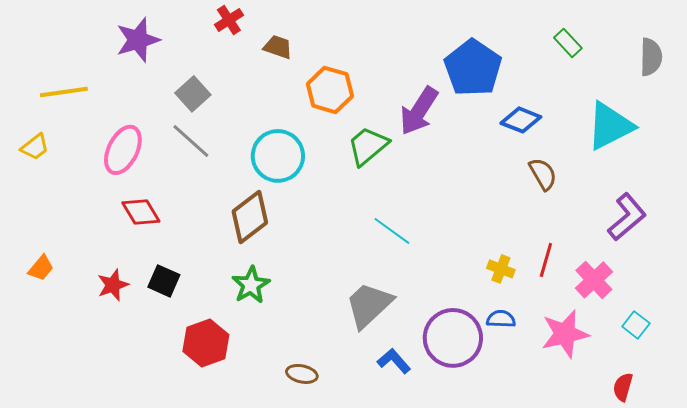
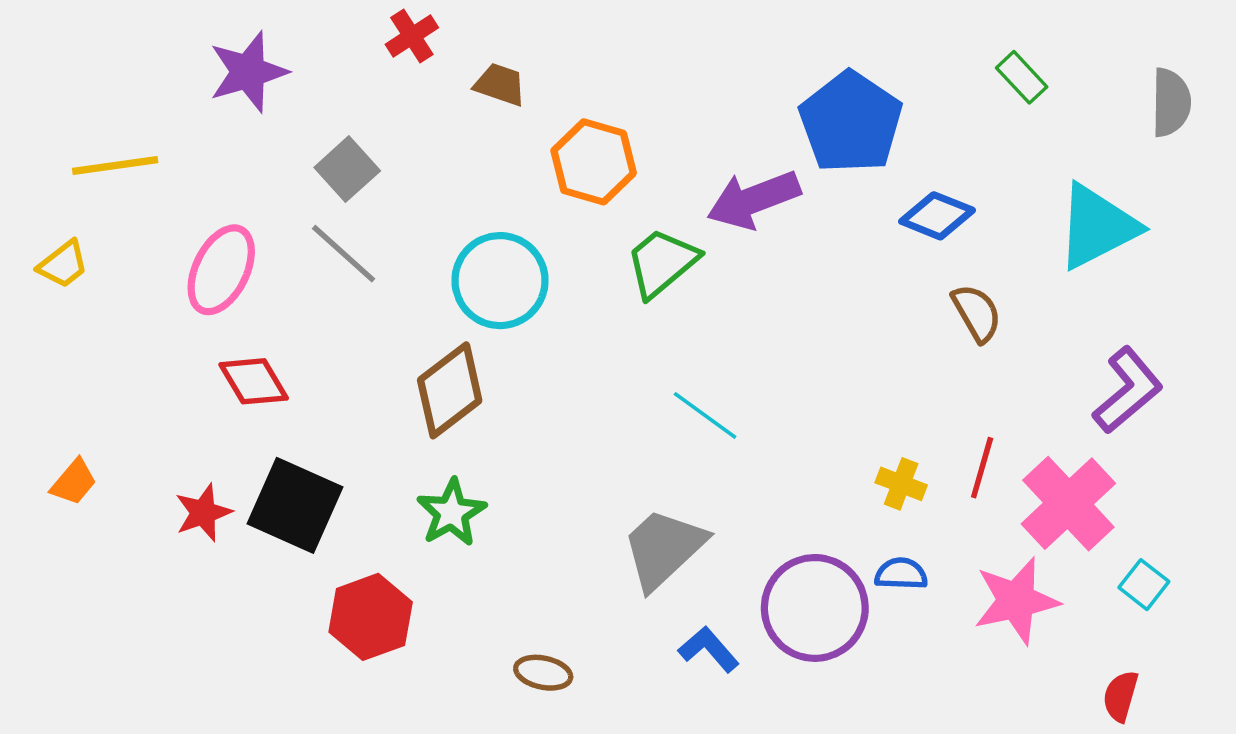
purple arrow: (419, 111) -> (754, 200), turned 36
pink cross: (594, 280) -> (1068, 504), size x1.4
black square: (164, 281) -> (295, 505), size x1.6

